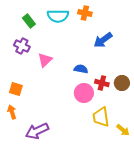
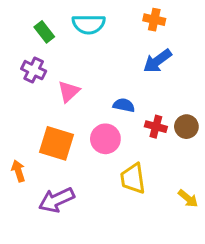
orange cross: (85, 13) -> (154, 20), moved
orange square: (16, 89) -> (57, 143), moved, size x1.6
pink circle: (84, 93) -> (105, 139), moved
yellow trapezoid: (101, 117) -> (133, 179), moved

